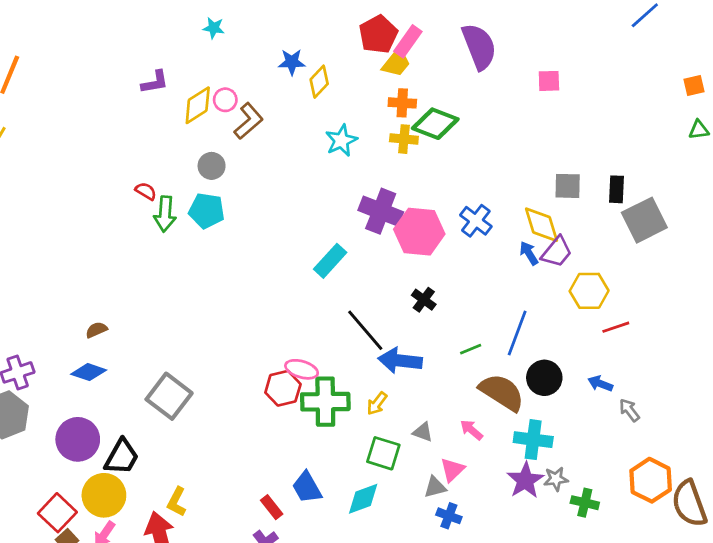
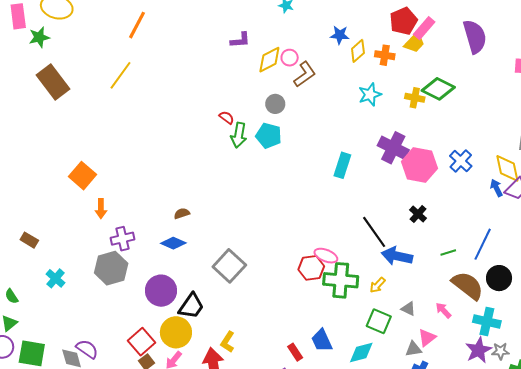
orange cross: (402, 103) -> (385, 55), moved
cyan rectangle: (330, 261) -> (342, 165), moved, turned -30

